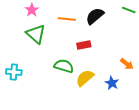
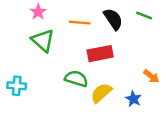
green line: (129, 10) -> (144, 15), moved
black semicircle: (95, 16) -> (113, 19), turned 96
red rectangle: (84, 45) -> (100, 54), size x1.5

